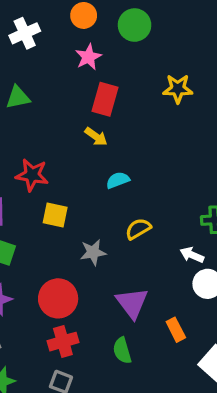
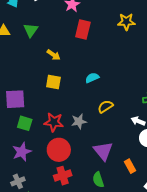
green triangle: (18, 97) -> (31, 30), turned -42
yellow arrow: (96, 137) -> (53, 55), moved
red star: (32, 175) -> (54, 122), moved
yellow square: (55, 215) -> (53, 82), moved

